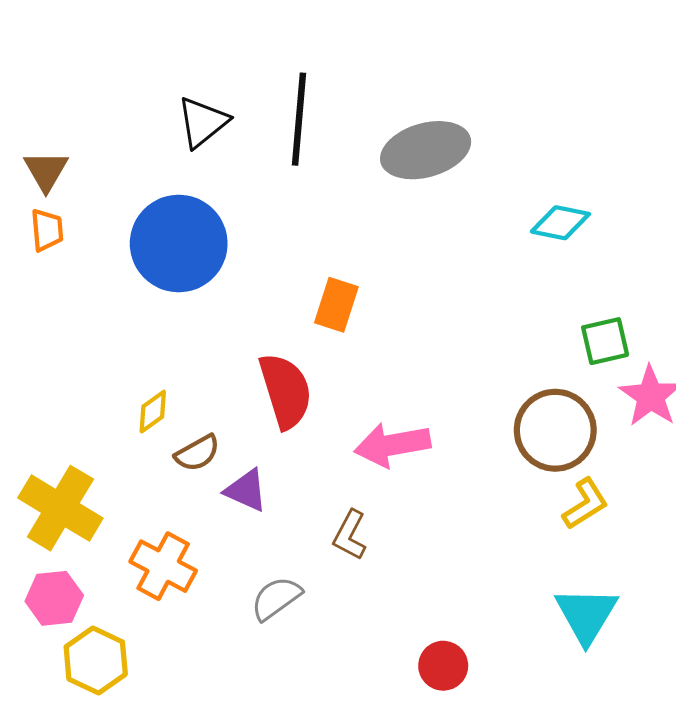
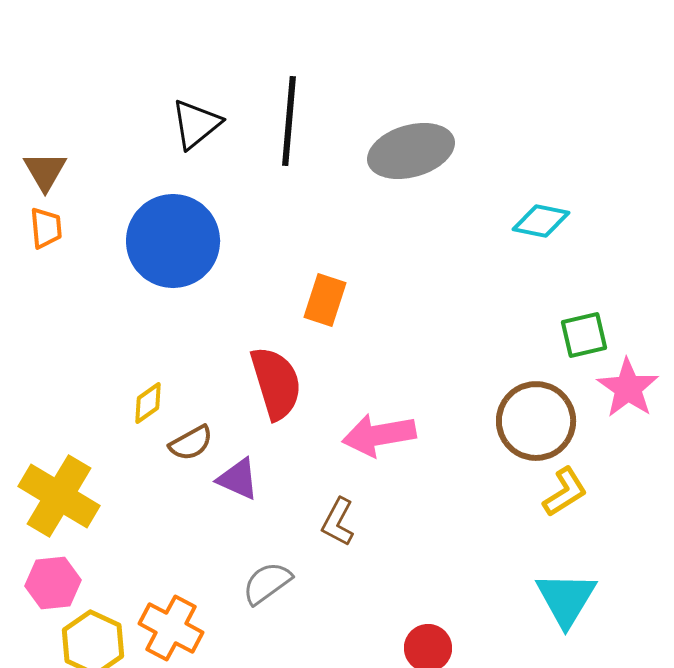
orange cross: (163, 566) -> (171, 628), moved

